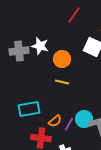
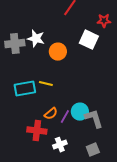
yellow line: (62, 82) -> (46, 84), moved
cyan rectangle: (29, 109) -> (25, 89), moved

